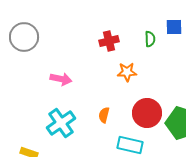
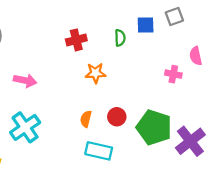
red circle: (147, 113) -> (117, 117), size x0.6
orange semicircle: (104, 115) -> (86, 119), moved

